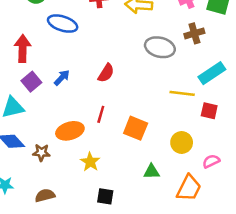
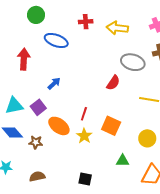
red semicircle: (106, 73) -> (113, 83), moved
purple square: (31, 82) -> (38, 107), moved
orange ellipse: (70, 131) -> (59, 126), turned 50
yellow star: (90, 162) -> (84, 136), moved

